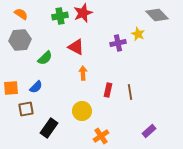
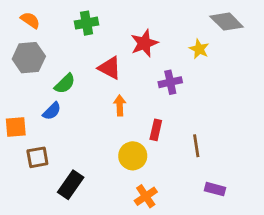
red star: (83, 13) -> (144, 43), moved
purple cross: (118, 43) -> (170, 82), moved
blue semicircle: (36, 87) -> (52, 111), moved
brown line: (130, 92) -> (196, 146), moved
yellow circle: (82, 111) -> (133, 156), moved
purple rectangle: (149, 131) -> (215, 189), turned 56

